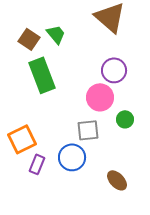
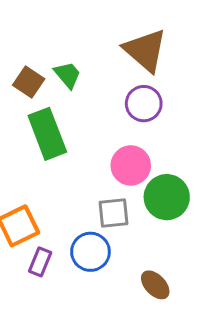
purple circle: (114, 70) -> (144, 104), moved
green circle: (125, 119) -> (167, 197), size x1.8

